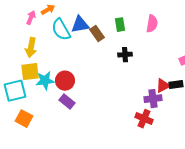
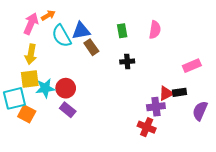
pink arrow: (31, 18) -> (31, 24), size x1.5
brown rectangle: (97, 34) -> (91, 47), moved
orange square: (24, 119) -> (27, 114), moved

